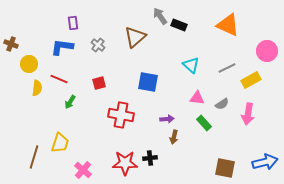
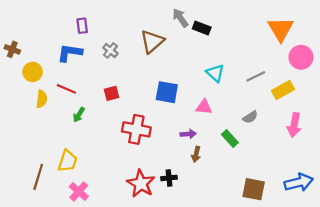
orange triangle: (228, 25) -> (281, 29), moved, turned 35
pink triangle: (197, 98) -> (204, 107), moved
pink arrow: (248, 114) -> (294, 125), moved
red star: (125, 163) -> (141, 184), turned 30
pink cross: (83, 170) -> (79, 191), moved

